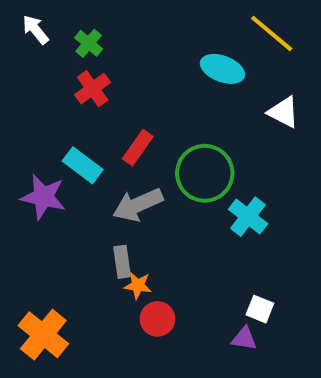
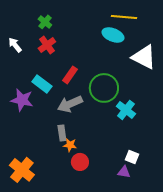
white arrow: (35, 30) -> (15, 45), moved
yellow line: (272, 33) -> (124, 17), moved, turned -35
white triangle: (283, 112) -> (144, 57), size x1.5

